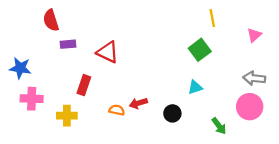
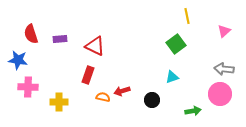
red semicircle: (51, 20) -> (31, 34), moved
red rectangle: (84, 85) -> (88, 75), moved
green arrow: (219, 126) -> (193, 111), turned -63

